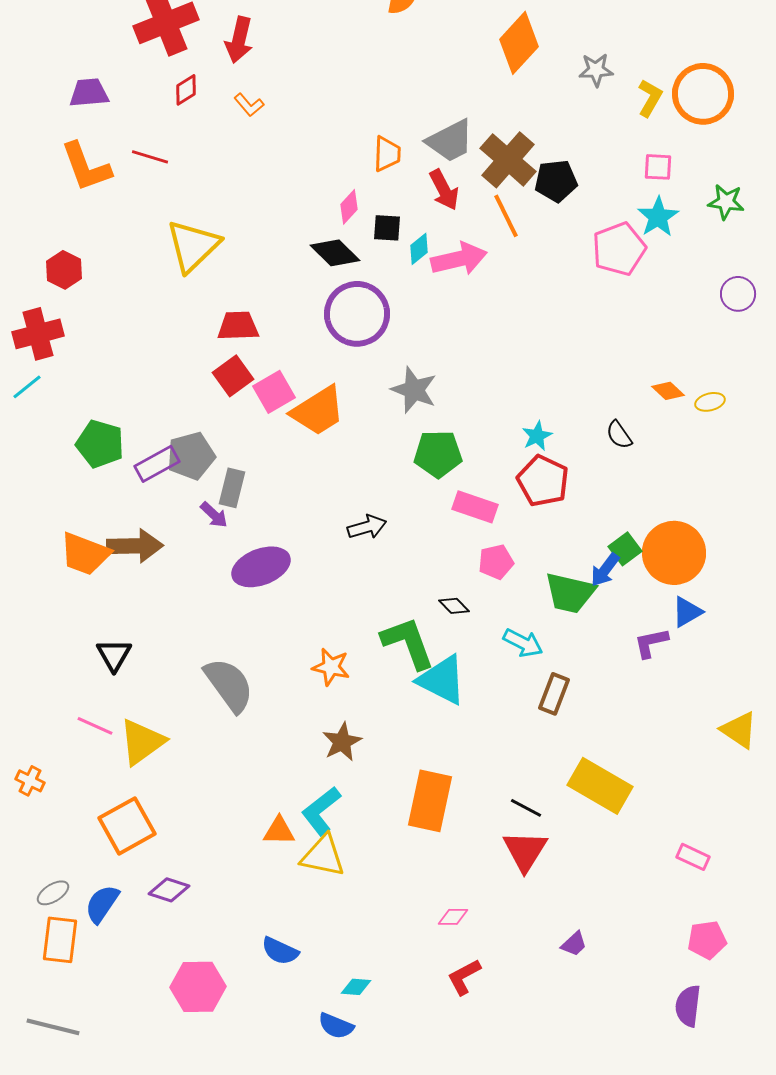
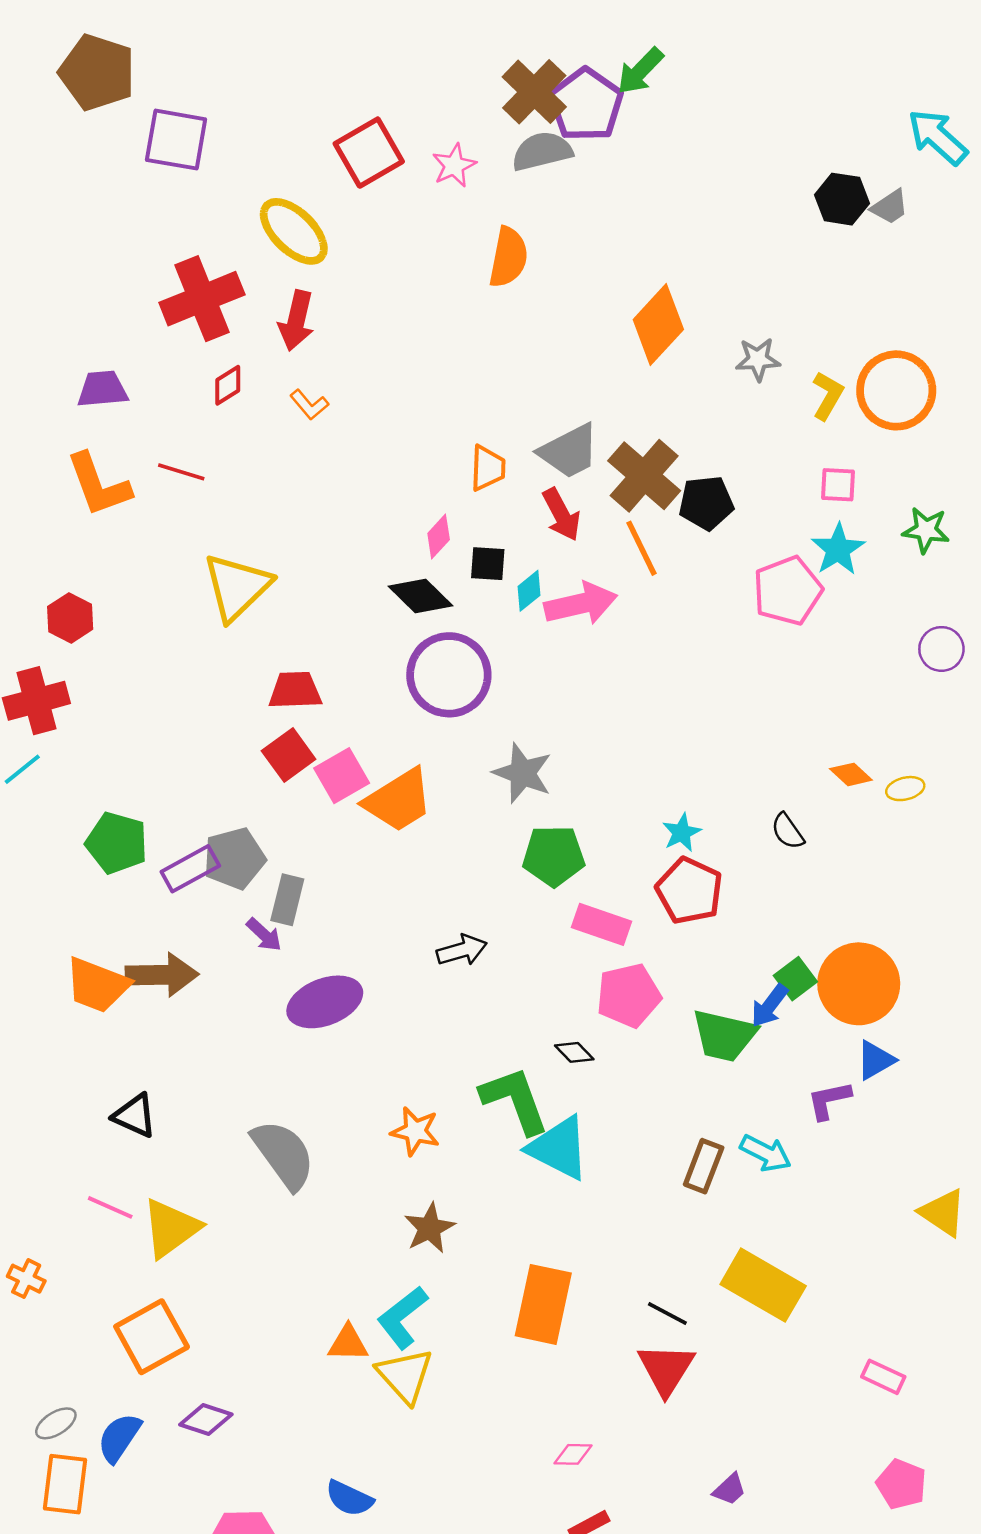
pink pentagon: (496, 562) -> (629, 995), size x1.4
cyan arrow: (523, 643) -> (766, 1153), moved
black triangle: (114, 655) -> (135, 1116), turned -36
yellow triangle: (323, 856) -> (405, 1376), turned 36
pink pentagon: (707, 940) -> (901, 1484), turned 30

